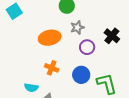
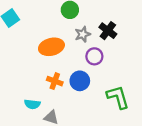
black cross: (112, 36) -> (108, 31), moved
blue circle: (81, 75) -> (80, 81), moved

